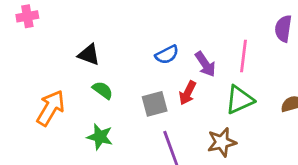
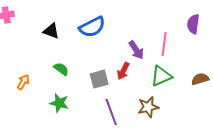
black triangle: (89, 55) -> (51, 31), moved
blue semicircle: (167, 55) -> (92, 27), moved, size x1.5
orange arrow: (51, 108) -> (23, 82), size x0.6

